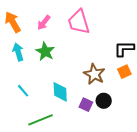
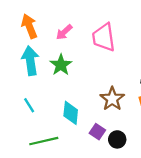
cyan arrow: (18, 52) -> (30, 61), size x1.4
black circle: (104, 101) -> (117, 139), moved

